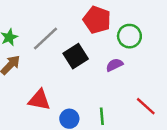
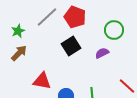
red pentagon: (97, 20) -> (75, 17), moved
gray line: (46, 39) -> (47, 17), moved

